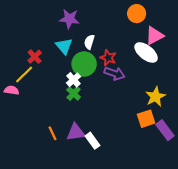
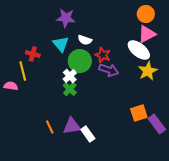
orange circle: (137, 14) -> (146, 14), moved
white semicircle: (89, 42) -> (85, 40), turned -88
red cross: (35, 57) -> (33, 54), turned -32
yellow line: (24, 75) -> (23, 71), turned -60
yellow star: (155, 97) -> (148, 71), moved

